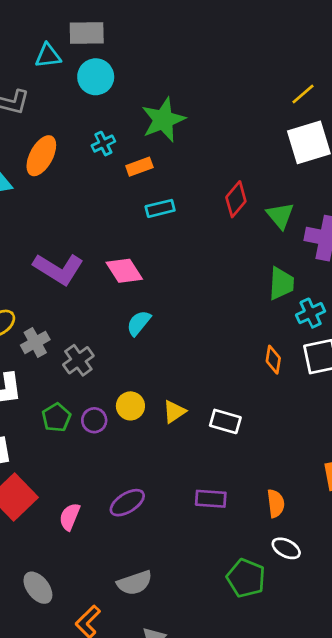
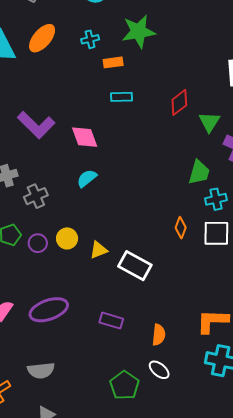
white rectangle: (225, 421) -> (135, 266), size x1.4
purple ellipse: (127, 503) -> (49, 310), size x1.4

